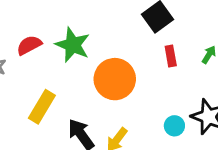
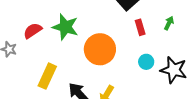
cyan circle: (174, 126) -> (146, 62), moved

